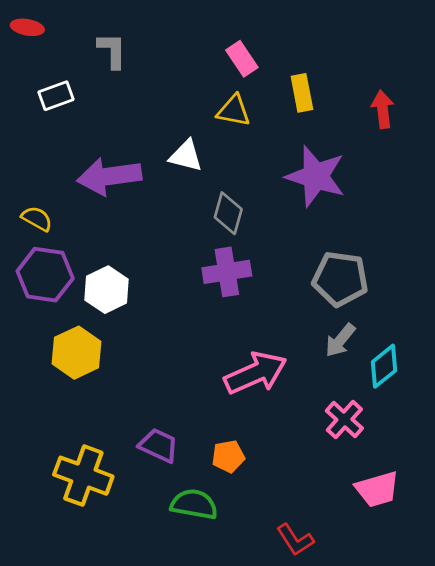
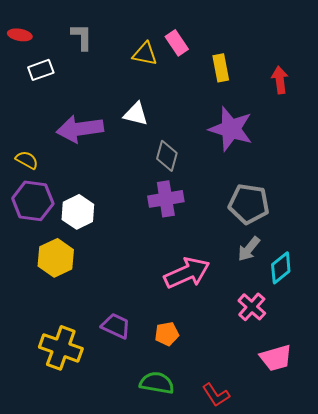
red ellipse: (27, 27) -> (20, 35), moved
yellow triangle: (234, 111) -> (145, 54), moved
green semicircle: (194, 504) -> (157, 383), moved

